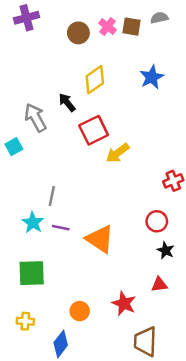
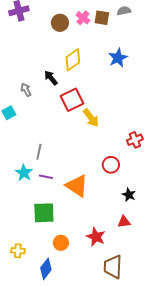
gray arrow: (35, 118) -> (26, 90), size x0.6
yellow arrow: (118, 153) -> (91, 118), turned -90
red circle: (157, 221) -> (111, 165), moved
green square: (32, 273) -> (44, 213), moved

